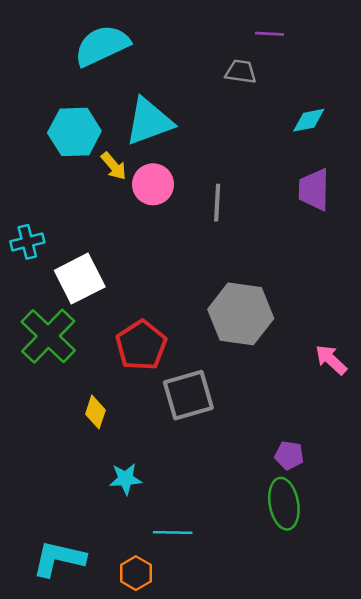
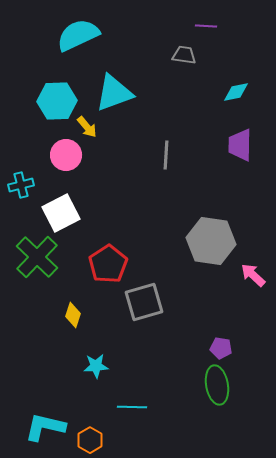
pink circle: (153, 184) -> (66, 155), moved
gray hexagon: (241, 314) -> (211, 241), moved
orange hexagon: (136, 573) -> (90, 440), moved

